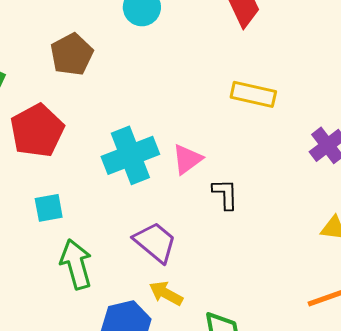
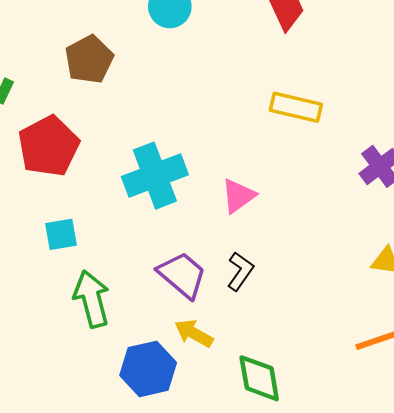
pink triangle: (187, 159) -> (238, 196), moved
black L-shape: (225, 194) -> (240, 271), moved, turned 36

